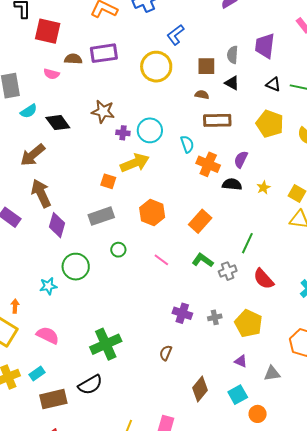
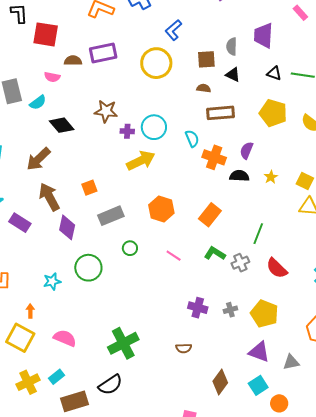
cyan semicircle: (29, 111) -> (38, 102), moved
orange square: (108, 181) -> (89, 188), moved, turned -35
cyan star: (48, 286) -> (52, 281), moved
brown semicircle: (166, 353) -> (184, 348), turned -112
purple triangle: (241, 361) -> (259, 352), size x1.6

